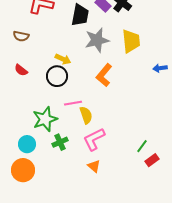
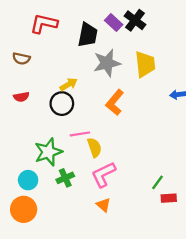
yellow arrow: (63, 59) -> (69, 84), turned -56
red semicircle: (21, 70) -> (21, 97), turned -48
red rectangle: (152, 160) -> (169, 198), turned 32

